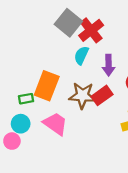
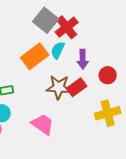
orange rectangle: (47, 86) -> (35, 56), moved, turned 32
pink trapezoid: (55, 124) -> (43, 124), moved

